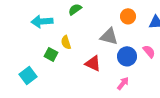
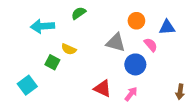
yellow semicircle: (66, 42) -> (69, 49), turned -48
pink semicircle: (149, 51) -> (151, 45), moved
red triangle: (93, 63) -> (103, 88), moved

